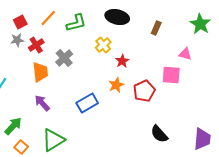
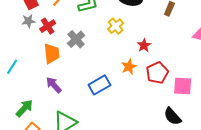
red star: (122, 61) -> (144, 45), moved
pink square: (171, 75) -> (183, 86), moved

